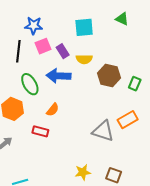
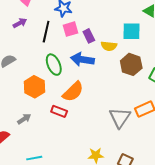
cyan square: (84, 27) -> (132, 31), moved
orange semicircle: (53, 110) -> (73, 92), size x1.6
gray triangle: (103, 131) -> (120, 118), turned 40

